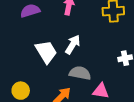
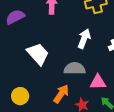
white arrow: (73, 44) -> (84, 39), moved

